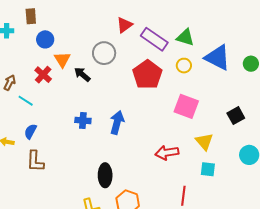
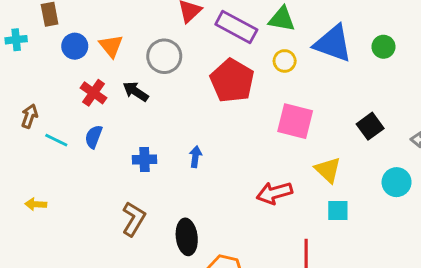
orange triangle: (62, 60) -> (111, 46), moved
red cross: (43, 75) -> (93, 93), moved
blue arrow: (117, 122) -> (195, 157), size x0.6
blue semicircle: (30, 131) -> (94, 137), moved
brown L-shape: (35, 161) -> (134, 219), moved, turned -145

